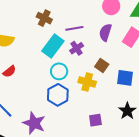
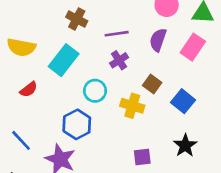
cyan rectangle: (53, 46) -> (64, 60), moved
blue square: (125, 78) -> (183, 101), turned 30
blue hexagon: (58, 95) -> (77, 124), moved

